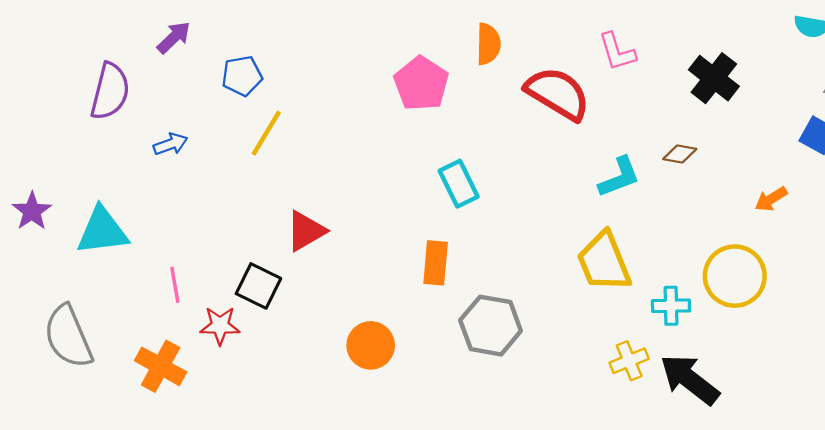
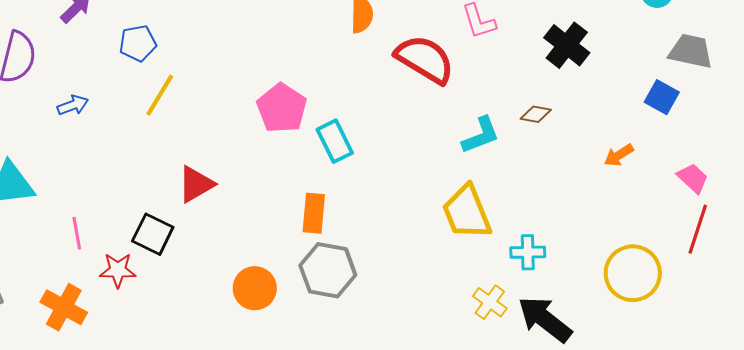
pink pentagon: (421, 84) -> (282, 108), moved
yellow circle: (735, 276) -> (633, 273), moved
gray hexagon: (491, 326) -> (328, 270), moved
yellow cross: (629, 361) -> (490, 302), turned -32

